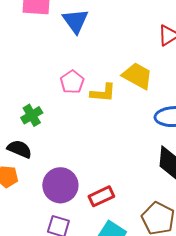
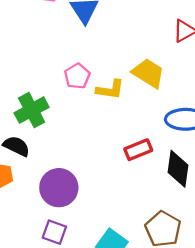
green cross: (32, 115) -> (32, 110), size x1.4
red rectangle: (101, 196) -> (138, 150), moved

